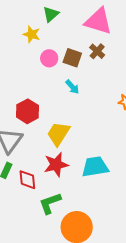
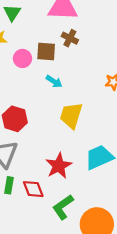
yellow trapezoid: (58, 134) -> (71, 115), moved

